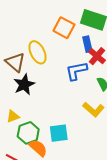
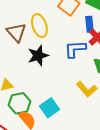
black star: (24, 85) -> (38, 56), moved
cyan square: (59, 133) -> (49, 108), turned -36

